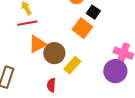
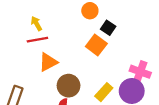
brown circle: (54, 53) -> (69, 86), moved
yellow rectangle: (72, 65) -> (104, 92), moved

